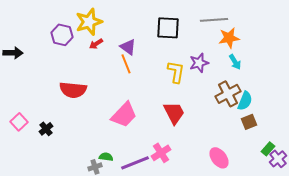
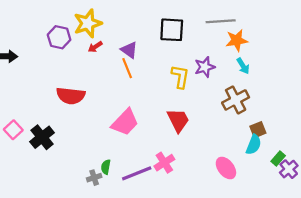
cyan semicircle: (245, 101) -> (254, 145), moved
black cross: (46, 129) -> (42, 137), size x1.6
green semicircle: (106, 157) -> (106, 167), turned -88

